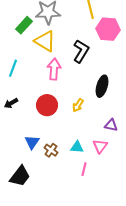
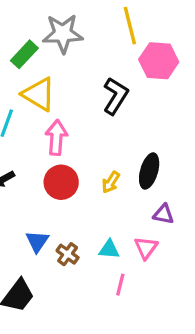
yellow triangle: (45, 41) -> (39, 94), moved
pink arrow: (54, 69) -> (56, 137), moved
black ellipse: (102, 86) -> (149, 171), moved

